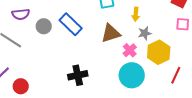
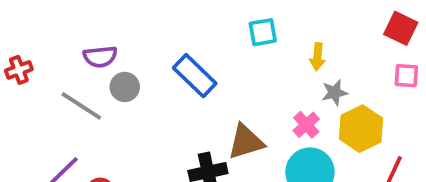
gray circle: (44, 26) -> (125, 87), moved
brown triangle: (111, 33) -> (246, 142), moved

